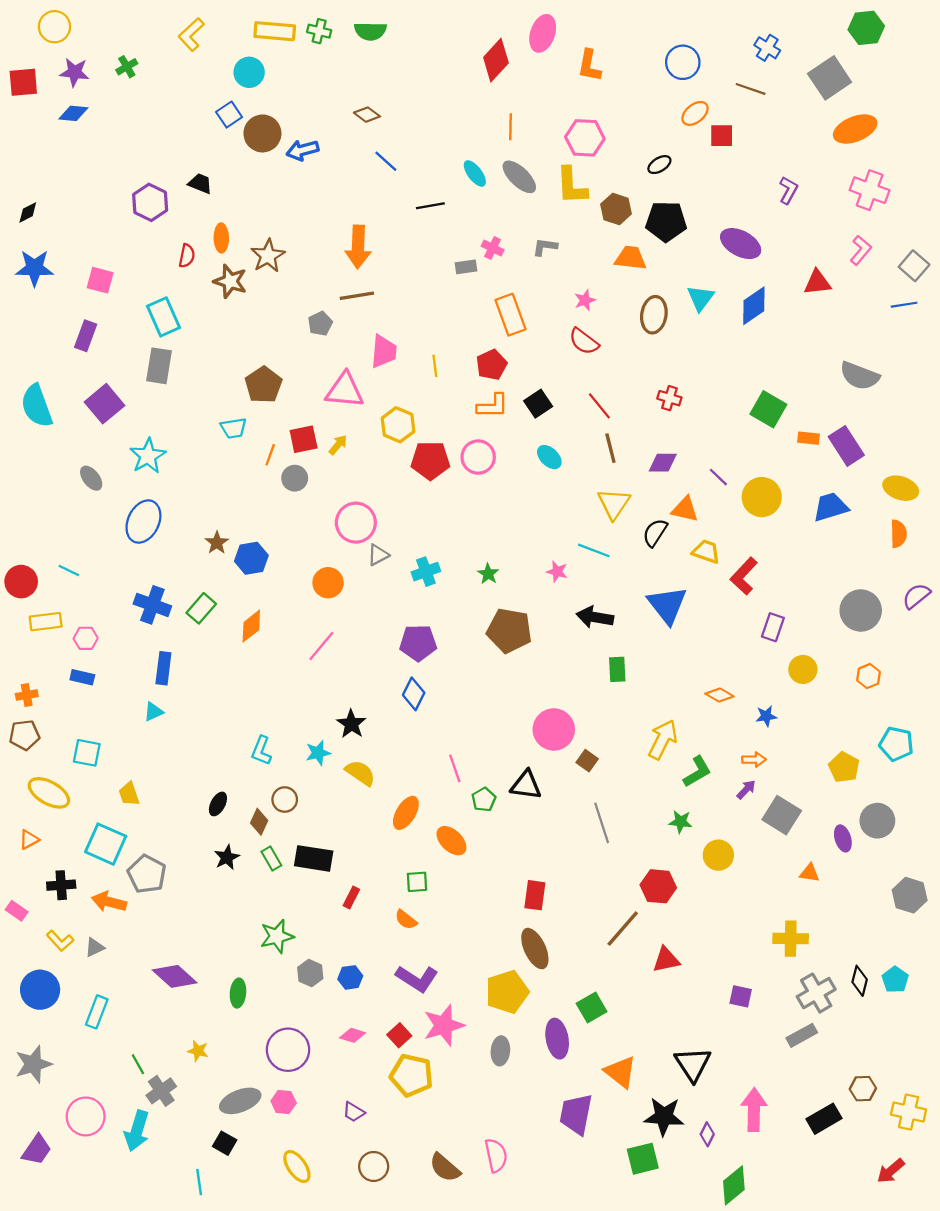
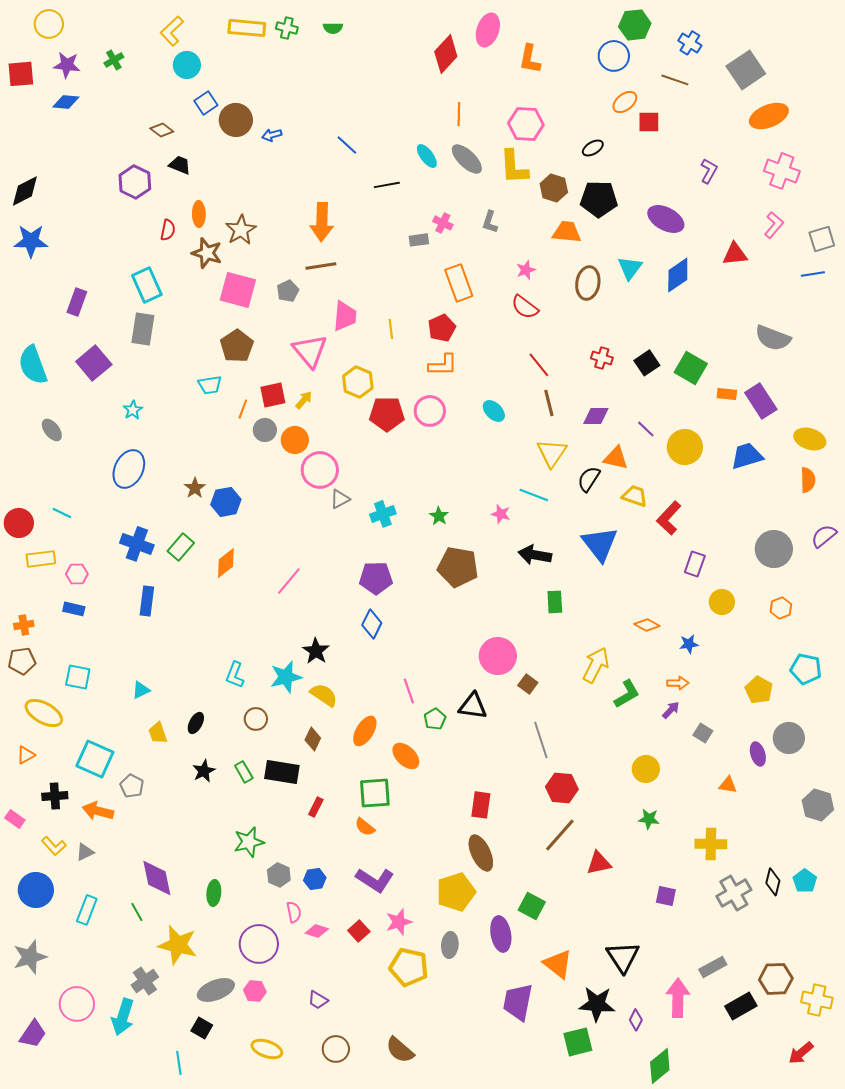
green hexagon: (866, 28) -> (635, 25), moved
green semicircle: (370, 31) -> (333, 28), size x0.7
cyan circle: (249, 72) -> (187, 65), moved
brown diamond: (367, 115) -> (162, 130), moved
blue arrow: (302, 150) -> (272, 135), size x0.7
black diamond: (28, 212) -> (25, 191), size x1.6
gray L-shape: (545, 247) -> (490, 222), turned -80
gray square: (914, 266) -> (822, 239), turned 32
pink square: (100, 280) -> (238, 290), moved, size x1.5
pink triangle: (345, 390) -> (310, 351), turned 45
black square: (538, 404) -> (647, 363), moved
cyan star: (148, 456) -> (133, 410), size x0.6
gray ellipse: (91, 478) -> (52, 430), moved
orange circle: (328, 583) -> (295, 440), moved
cyan triangle: (153, 712) -> (141, 690), moved
cyan star: (318, 753) -> (286, 677), size x1.4
yellow trapezoid: (129, 794) -> (158, 733), moved
gray square: (782, 815) -> (703, 733), size x0.6
brown diamond: (259, 822) -> (313, 739), moved
green star: (681, 822) -> (649, 819), moved
gray pentagon: (147, 874) -> (132, 786), size x0.7
green square: (417, 882) -> (375, 793), size x1.6
red hexagon: (658, 886) -> (562, 788), moved
purple diamond: (175, 976) -> (157, 878), turned 36
green square: (592, 1007) -> (532, 906), turned -32
pink star: (444, 1025) -> (399, 922), size x0.7
gray rectangle: (802, 1035) -> (713, 967), moved
yellow star: (198, 1051) -> (178, 945), size x2.0
green line: (138, 1064) -> (137, 912), moved
yellow pentagon: (411, 1075) -> (409, 967), moved
brown hexagon: (863, 1089) -> (776, 979), size x1.4
pink semicircle: (496, 1155) -> (294, 912), moved, size x0.7
yellow ellipse: (297, 1166) -> (267, 1049), turned -36

